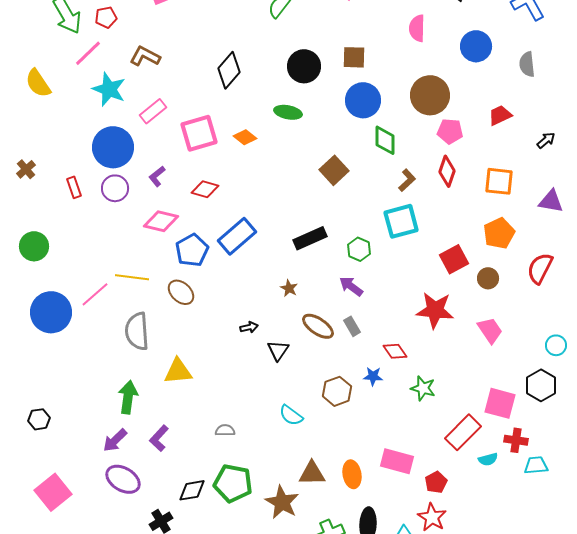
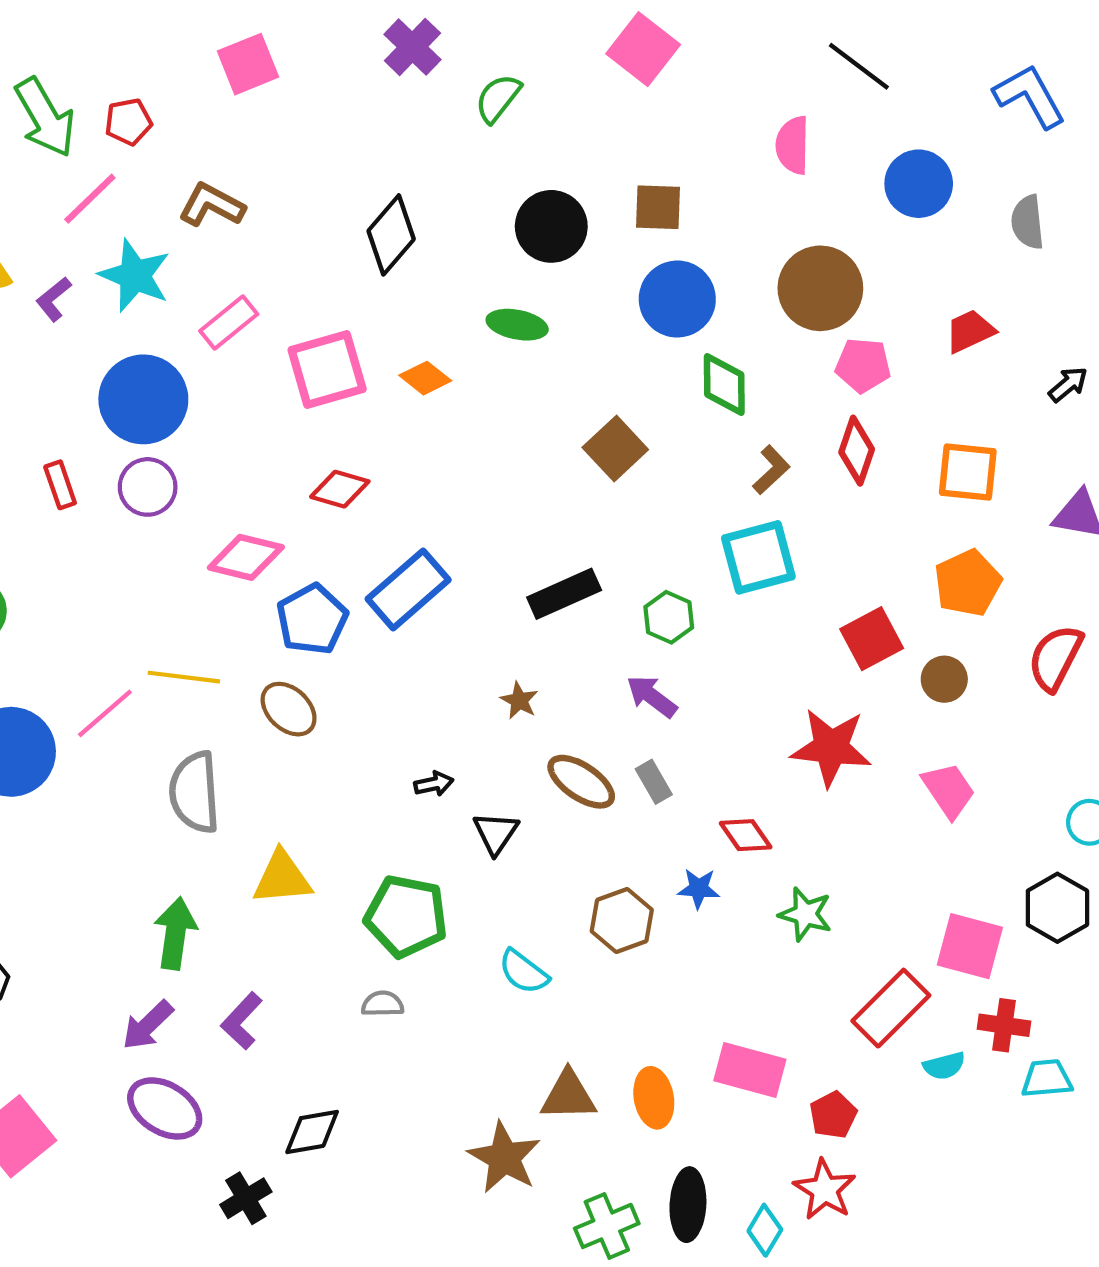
purple L-shape: (157, 176) -> (54, 299), moved
green pentagon: (233, 483) -> (406, 916), moved

